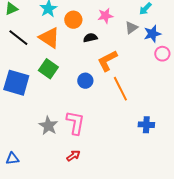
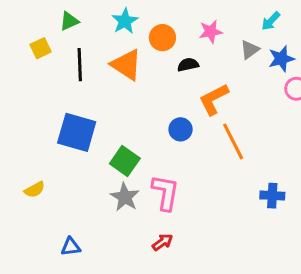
black line: (18, 38) -> (80, 65), turned 50
green square: (48, 69) -> (125, 161), moved

